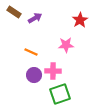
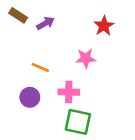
purple circle: (34, 75) -> (30, 97), moved
green square: (60, 94) -> (78, 122), turned 30

